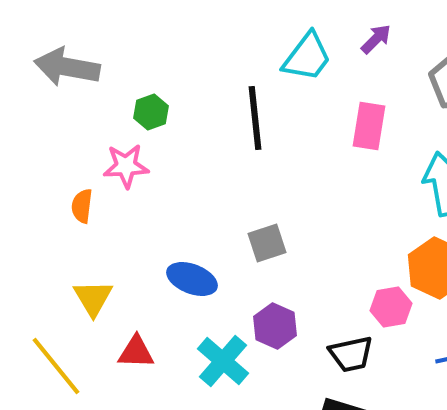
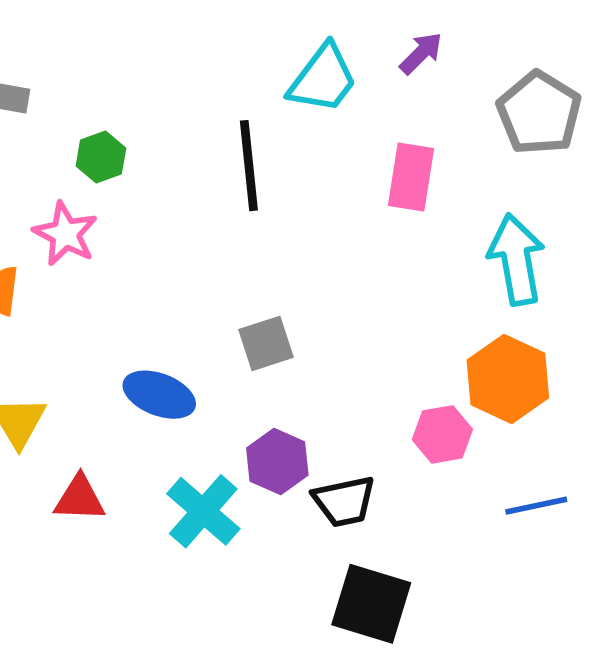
pink star: (126, 166) -> (65, 234), turned 30
black trapezoid: (351, 354) -> (344, 501), moved

